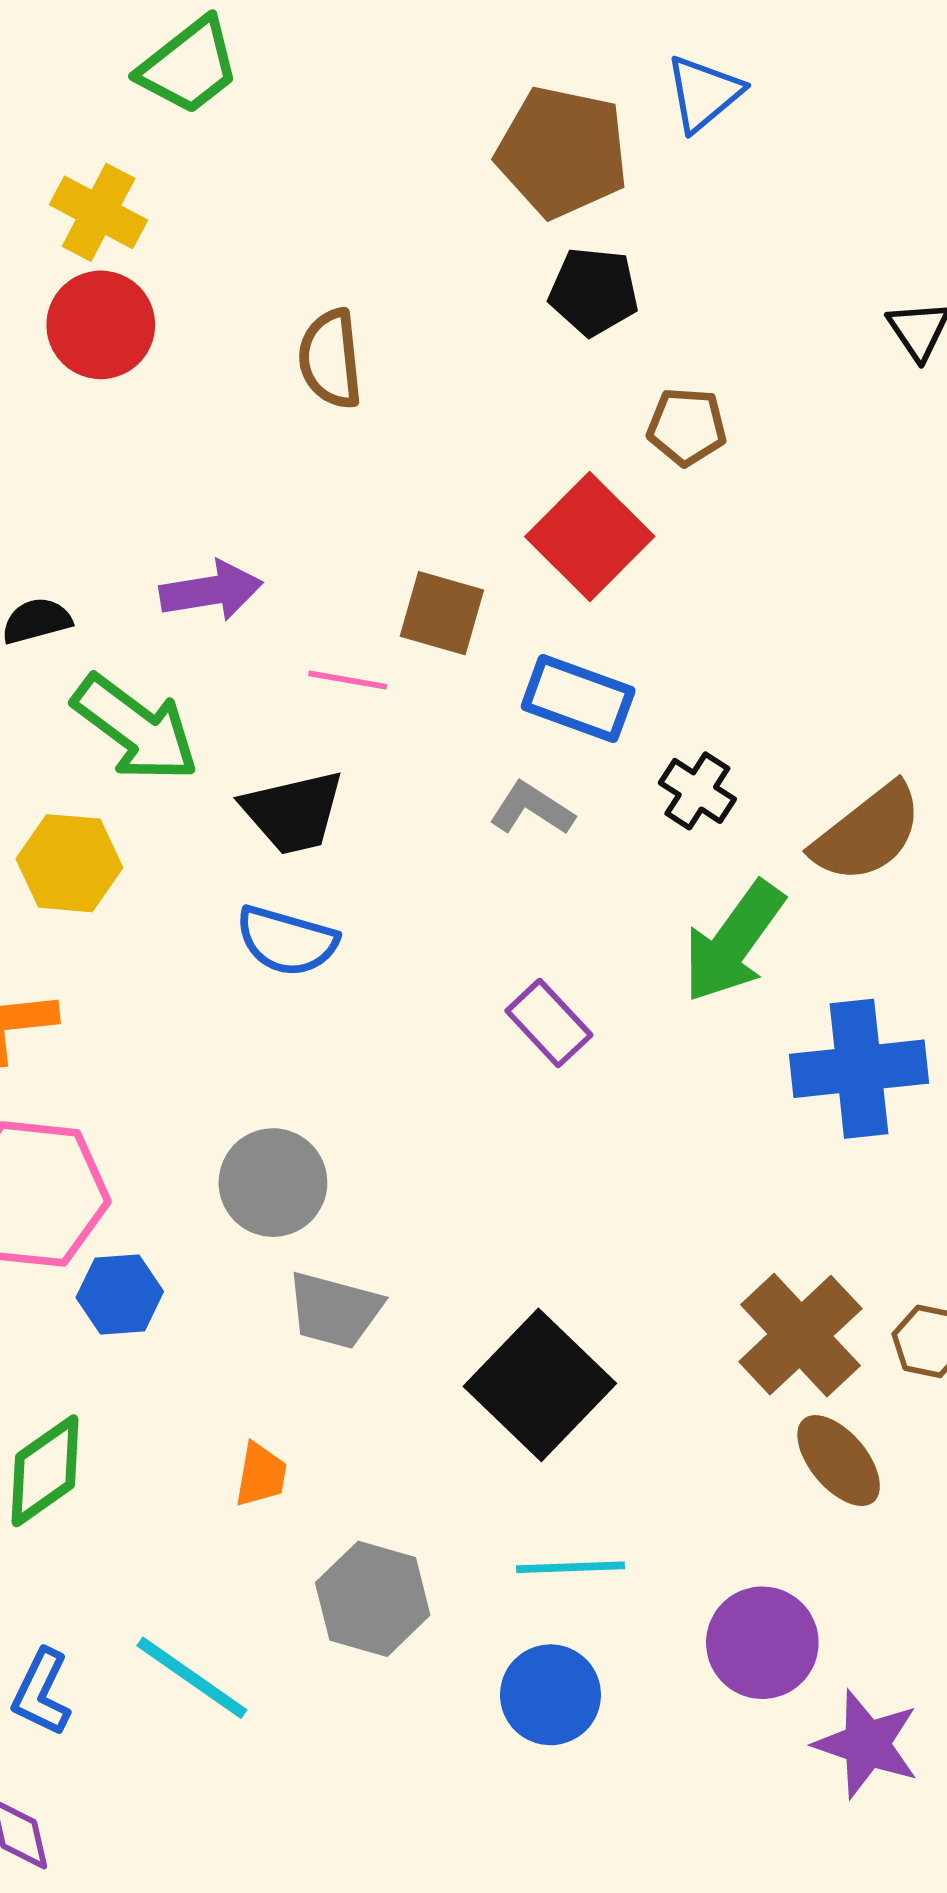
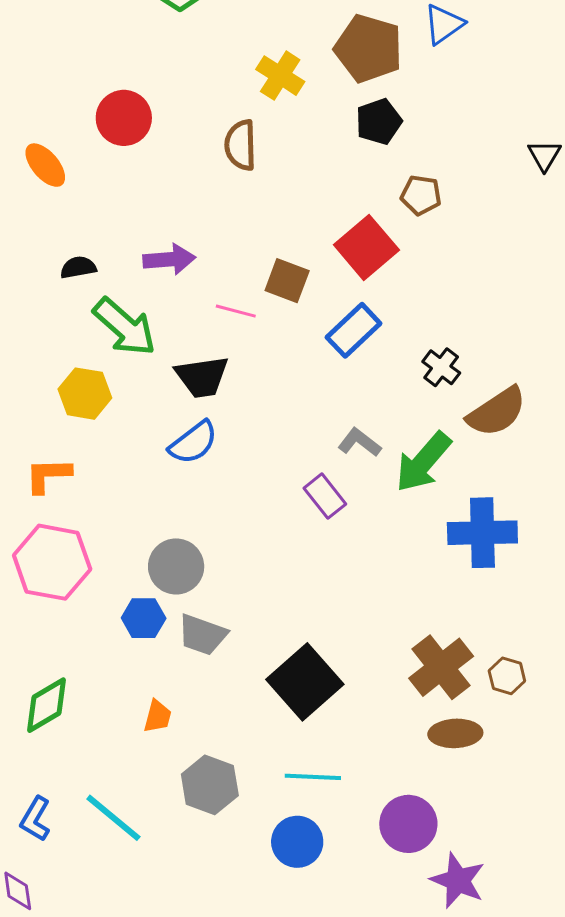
yellow cross: (99, 212) -> (280, 76), moved
black pentagon: (594, 291) -> (379, 122), turned -30
blue rectangle: (578, 698) -> (354, 330), turned -68
black cross: (697, 791) -> (441, 367), moved
gray L-shape: (532, 809) -> (359, 442), moved
blue semicircle: (287, 941) -> (193, 443), turned -58
blue hexagon: (120, 1295) -> (144, 618), moved
brown ellipse: (839, 1461) -> (455, 733), turned -57

